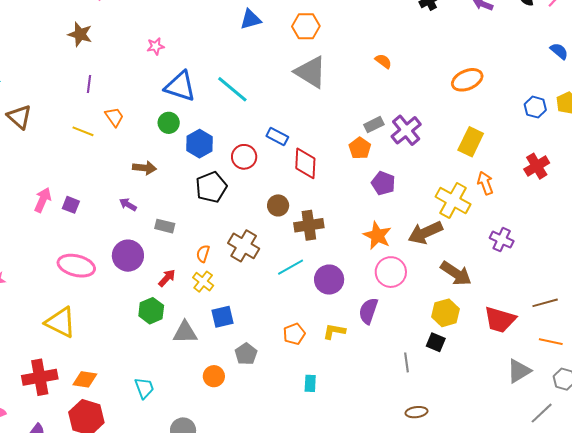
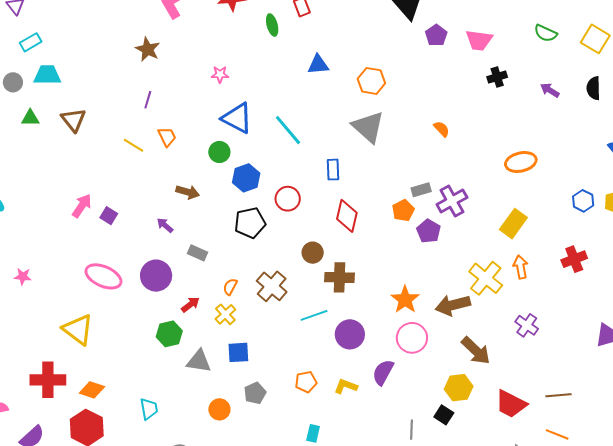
blue rectangle: (277, 136) -> (333, 170), moved, turned 50
purple pentagon: (383, 183) -> (429, 231), moved

